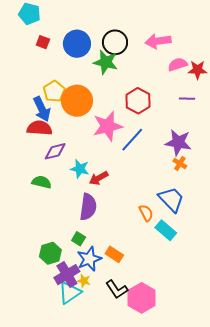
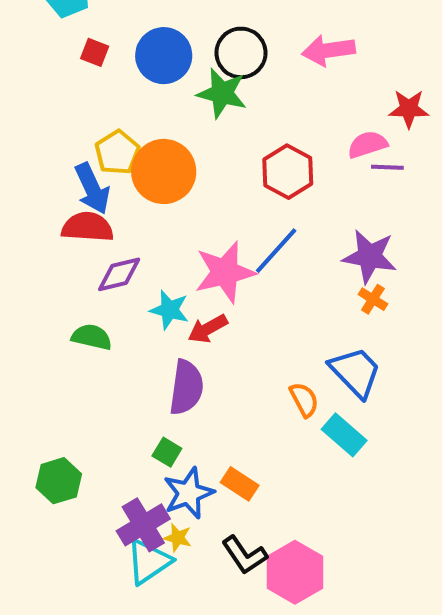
pink semicircle: (178, 64) -> (367, 145), moved
pink star: (108, 126) -> (225, 272), moved
green hexagon: (50, 253) -> (59, 481), moved

